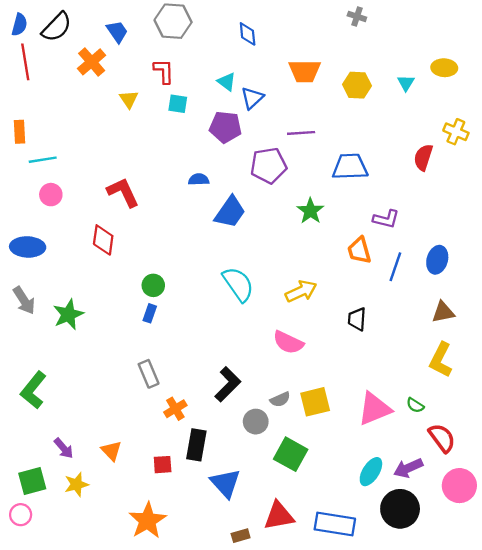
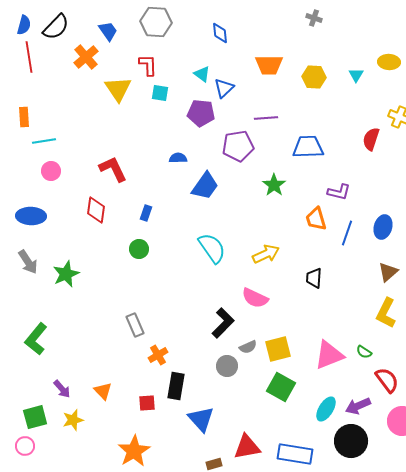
yellow triangle: (129, 99) -> (118, 89), size x1.6
brown triangle: (443, 312) -> (388, 272), turned -30
blue rectangle: (150, 313) -> (146, 213), moved
black L-shape: (228, 384) -> (223, 323), moved
green square: (291, 454) -> (281, 387), moved

